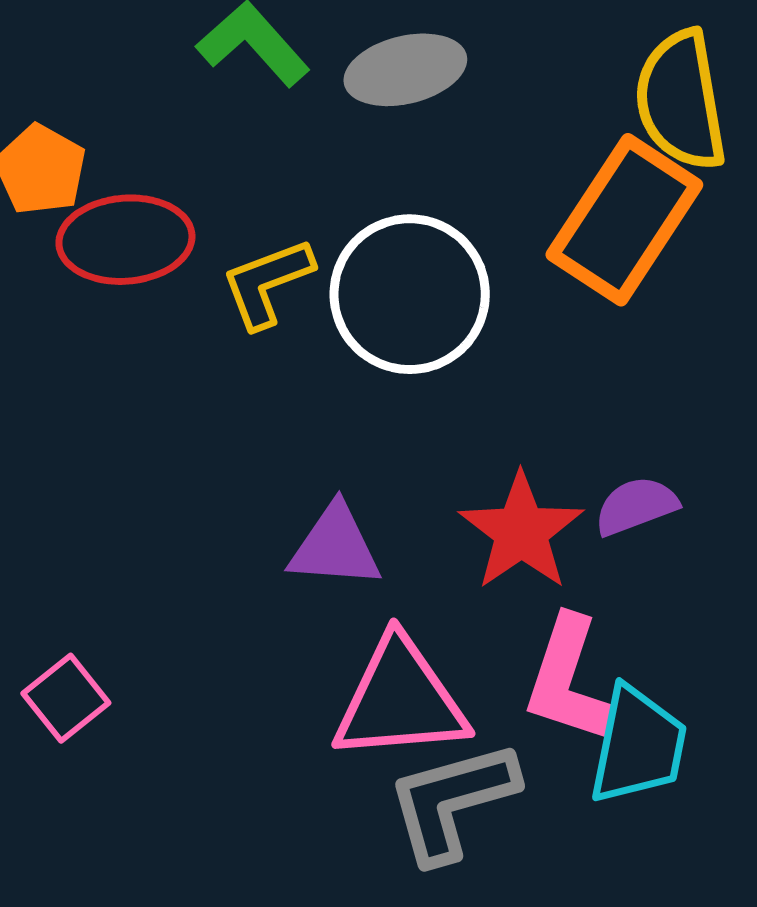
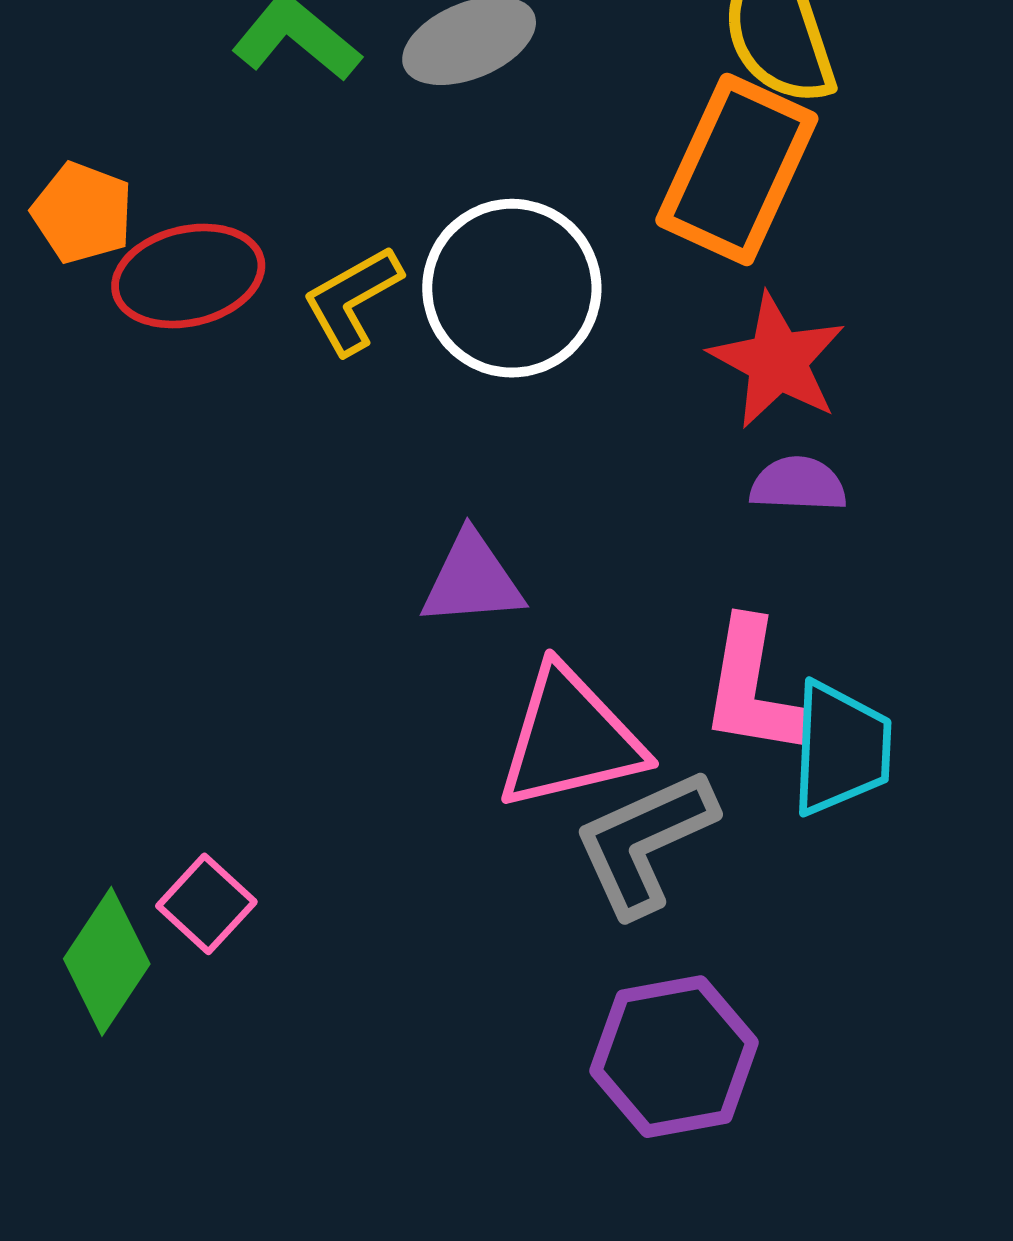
purple semicircle: (636, 506) -> (798, 484), turned 32
red star: (521, 531) -> (777, 361), moved
pink square: (66, 698) -> (206, 904), moved

